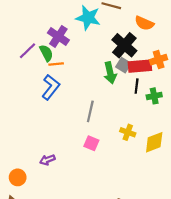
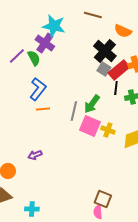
cyan star: (88, 18) -> (54, 26), moved
orange line: (56, 64) -> (43, 109), moved
red rectangle: (140, 66) -> (119, 70), turned -35
green arrow: (110, 73) -> (92, 104), moved, turned 48
pink square: (91, 143) -> (90, 126), moved, size x1.5

